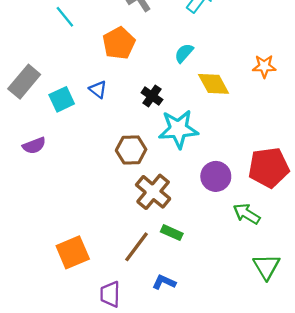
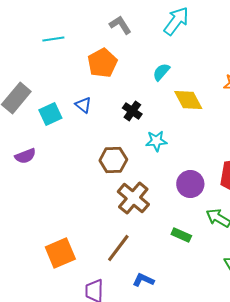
cyan line: (65, 17) -> (53, 39), turned -60
cyan star: (178, 129) -> (156, 141), size x0.6
green rectangle: (172, 233) -> (181, 235), moved

